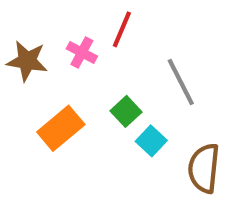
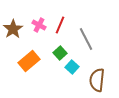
red line: (122, 29) -> (60, 25), moved
brown star: (27, 61) -> (13, 29), turned 30

